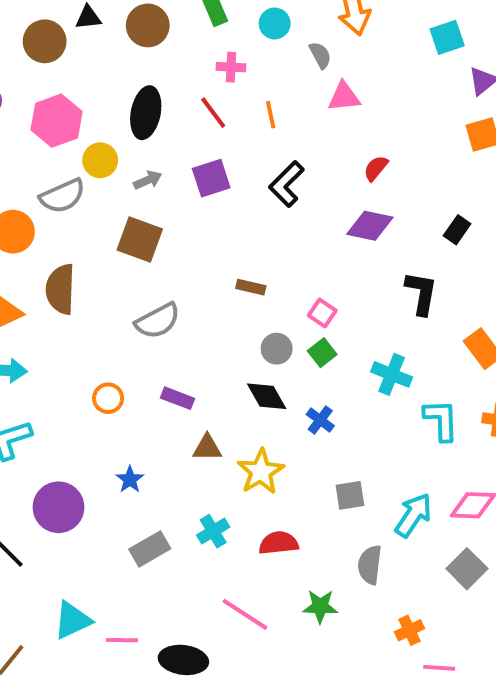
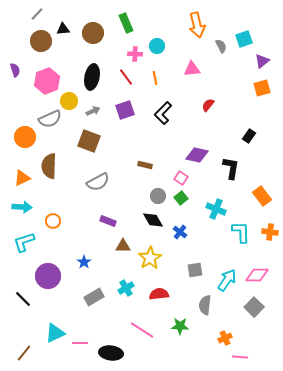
cyan circle: (275, 23) -> (157, 46), moved
gray semicircle: (320, 55) -> (221, 46), moved
purple diamond: (370, 226) -> (197, 155), moved
orange circle: (108, 398) -> (53, 221), moved

